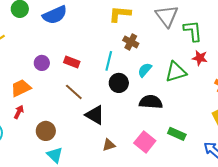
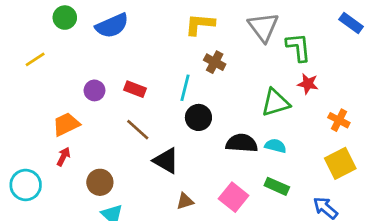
cyan semicircle: (145, 70) -> (275, 146), moved, turned 63

